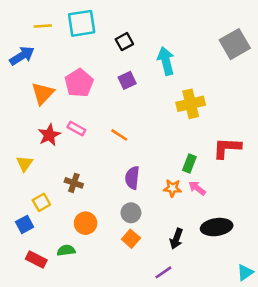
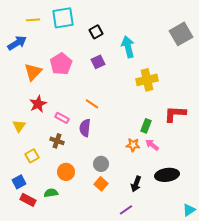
pink rectangle: (76, 128) -> (62, 118), moved
purple semicircle: (132, 178) -> (85, 128), moved
blue square: (25, 224) -> (19, 182), moved

